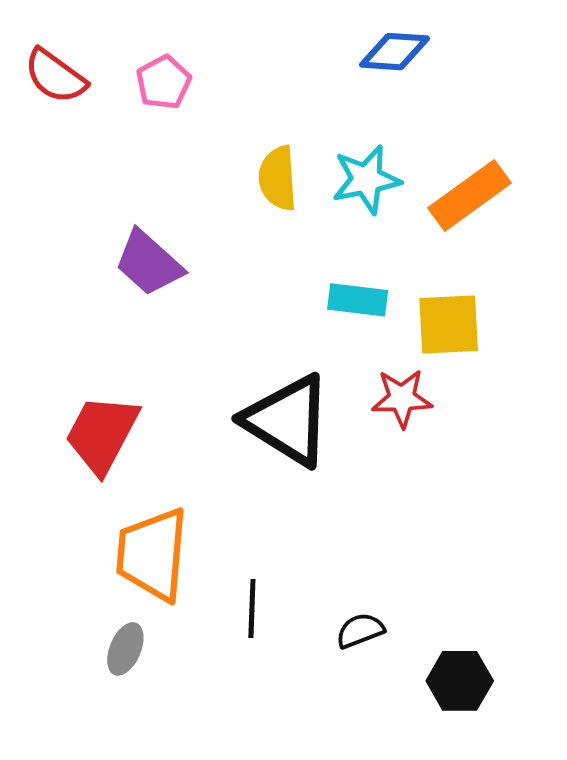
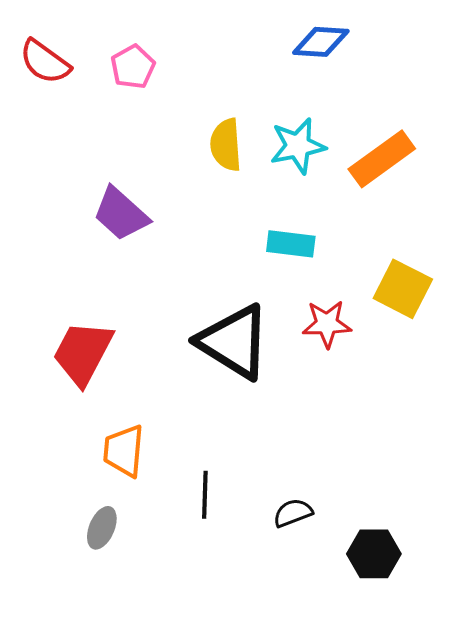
yellow square: (449, 324) -> (403, 289), moved, turned 30
orange trapezoid: (152, 554) -> (124, 451), size x0.7

